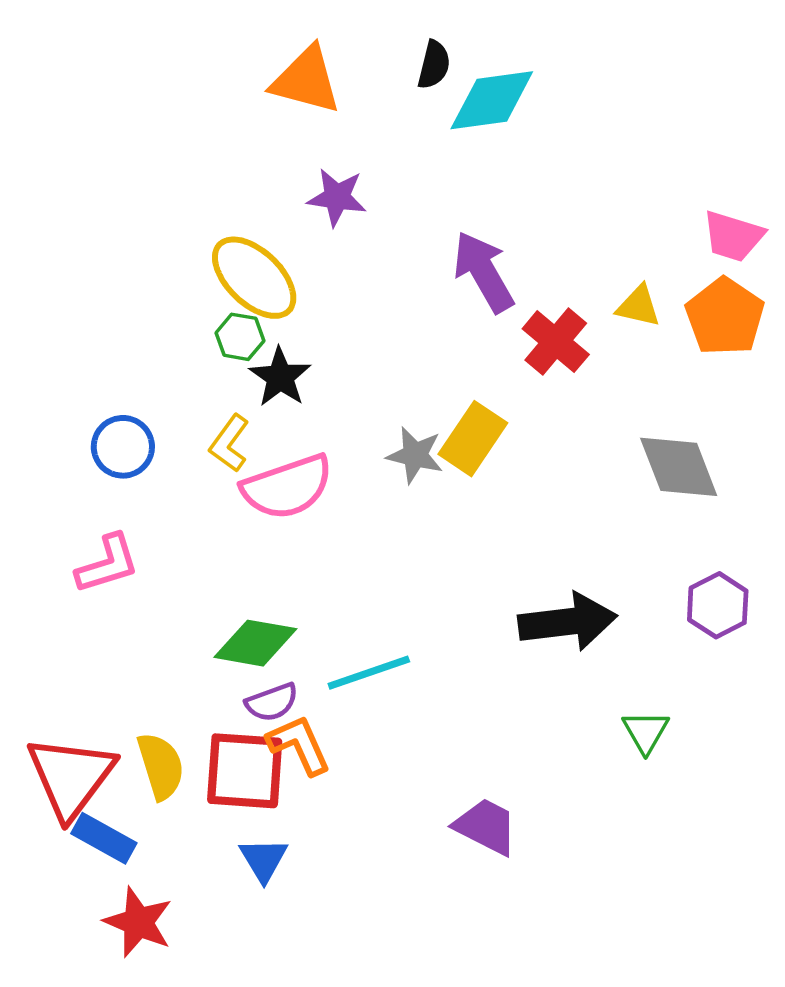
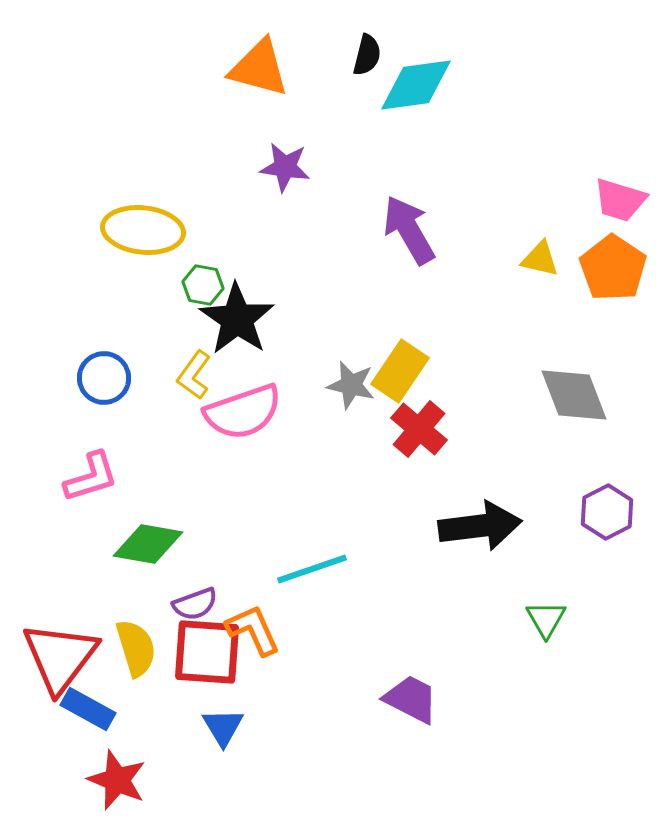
yellow ellipse: (254, 278) -> (143, 230), moved, turned -38
red cross: (556, 342) -> (419, 429), moved
black star: (280, 377) -> (237, 319), size x1.4
green diamond: (255, 643) -> (148, 544), moved
purple semicircle: (272, 702) -> (195, 604), moved

